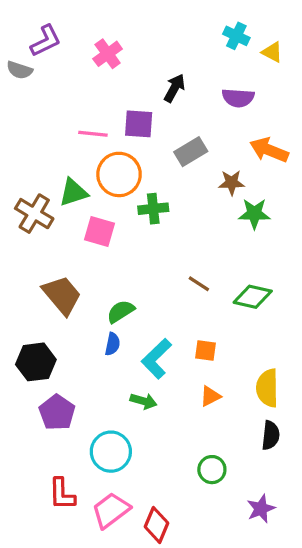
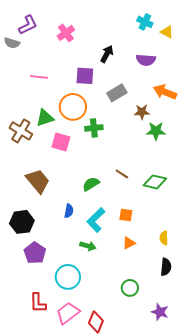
pink line: (93, 134) -> (39, 77), moved
green semicircle: (121, 311) -> (91, 184), moved
yellow semicircle: (267, 388) -> (164, 238), size x0.6
purple star: (261, 509) -> (160, 312), turned -30

